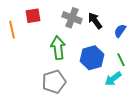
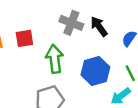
red square: (33, 16) -> (24, 38), moved

